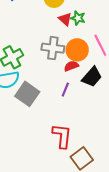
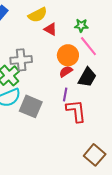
green star: (78, 18) -> (81, 26), moved
gray cross: (53, 48) -> (21, 60), moved
red L-shape: (62, 136) -> (76, 111), moved

